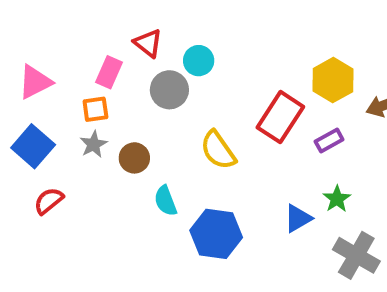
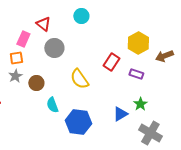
cyan circle: (199, 61) -> (81, 16), moved
red rectangle: (280, 117) -> (111, 62), size x0.7
purple rectangle: (329, 140) -> (136, 74), turned 48

